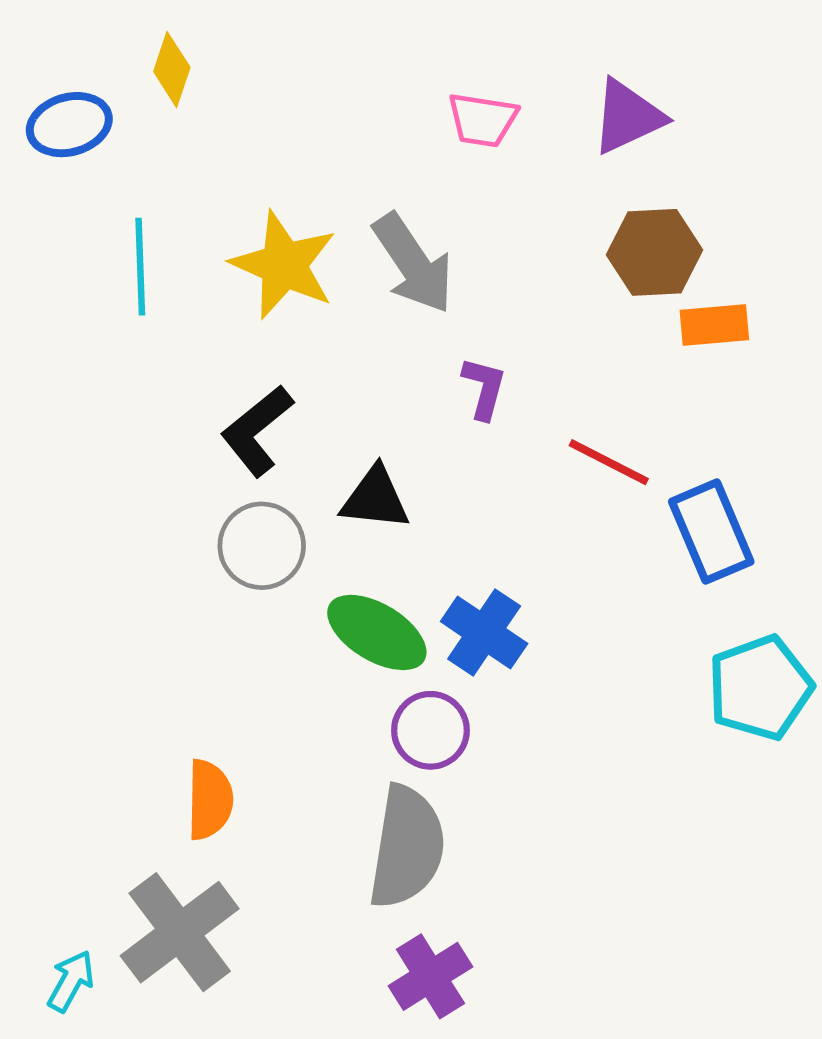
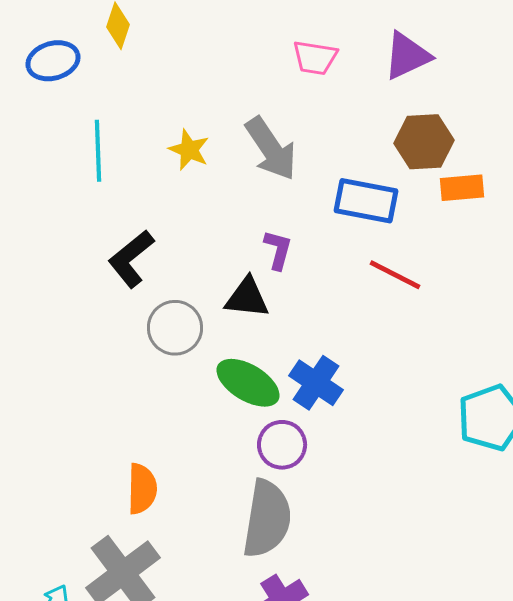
yellow star: (284, 265) -> (189, 150), size x0.6
purple L-shape: (484, 388) -> (278, 250), moved
black L-shape: (257, 431) -> (131, 259), moved
blue rectangle: (711, 532) -> (366, 201), moved, turned -56

